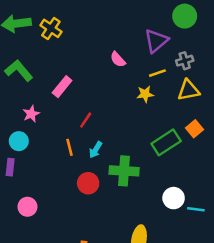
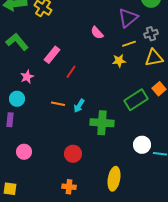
red line: (86, 120) -> (71, 72), moved
orange line: (70, 147) -> (58, 104), turned -64
red circle: (88, 183) -> (73, 154), moved

